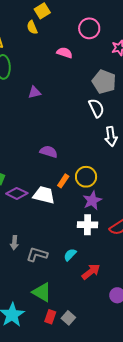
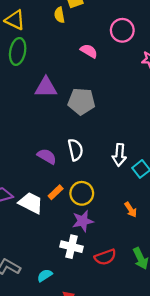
gray pentagon: (104, 82) -> (81, 101), moved, turned -30
purple triangle: (35, 92) -> (46, 87), size x1.5
white semicircle: (96, 108) -> (75, 150), moved

